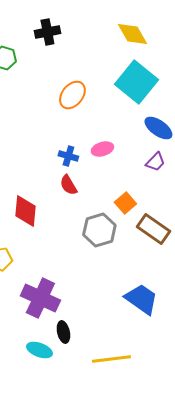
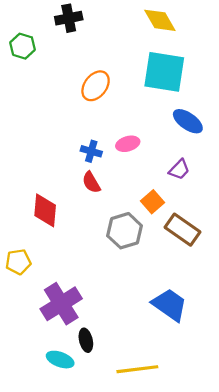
cyan square: (136, 82) -> (164, 72), turned -30
purple trapezoid: (155, 162) -> (179, 170), moved
purple cross: (40, 298) -> (61, 304), turned 33

